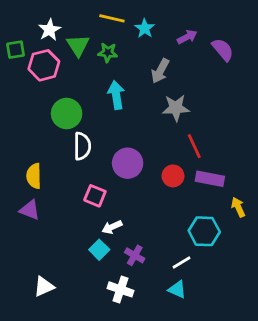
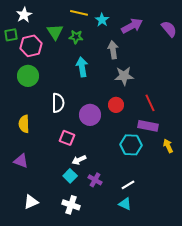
white star: (50, 30) -> (24, 15), moved
purple arrow: (187, 37) -> (132, 26), size x1.5
purple semicircle: (223, 50) -> (169, 29), moved
gray arrow: (160, 71) -> (113, 50), turned 144
green circle: (67, 114) -> (28, 76), moved
red line: (194, 146) -> (150, 103), moved
red circle: (173, 176) -> (116, 105), moved
purple triangle: (30, 210) -> (21, 161), moved
cyan hexagon: (204, 231) -> (131, 145), moved
white cross: (120, 289) -> (71, 205), moved

